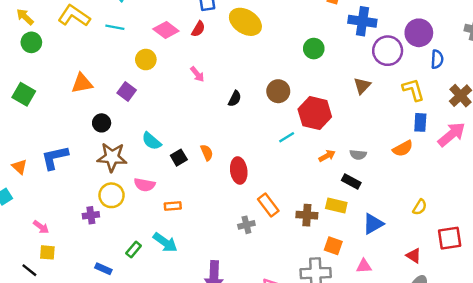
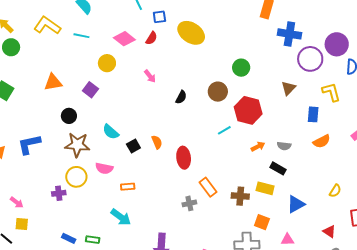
green circle: (314, 49) -> (241, 68), moved
blue rectangle: (420, 122) -> (313, 114), moved
green rectangle: (134, 250) -> (93, 240), moved, turned 56

